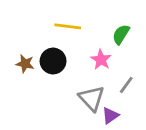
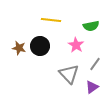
green semicircle: (121, 34) -> (91, 26), turned -133
purple triangle: (110, 116) -> (92, 87), moved

